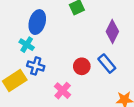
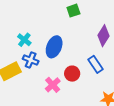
blue ellipse: (37, 22) -> (54, 47), moved
red circle: (82, 66) -> (72, 74), moved

